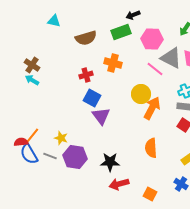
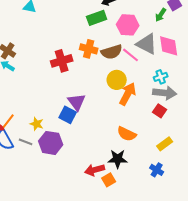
brown semicircle: (86, 38) -> (112, 52), moved
red cross: (86, 75) -> (62, 61), size x1.5
blue square: (92, 98) -> (68, 115), moved
orange semicircle: (151, 148) -> (127, 134), turned -60
black star: (110, 162) -> (118, 159), moved
orange square: (150, 194) -> (109, 180), moved, turned 32

